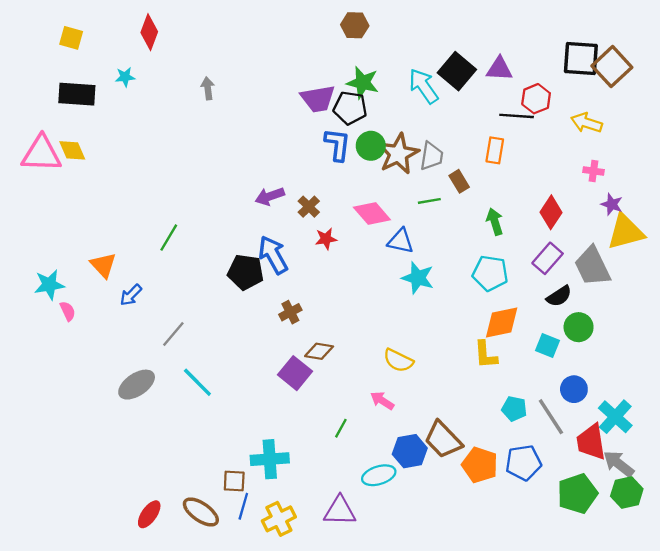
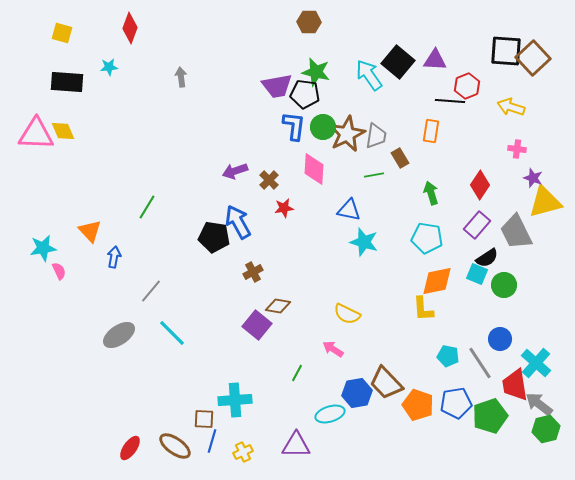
pink diamond: (372, 214) -> (314, 169), moved, turned 44
blue arrow: (131, 295) -> (114, 257), turned 145
cyan square: (548, 346) -> (477, 274), moved
green pentagon: (577, 494) -> (490, 416), moved
yellow cross: (279, 519) -> (243, 452), size x0.7

